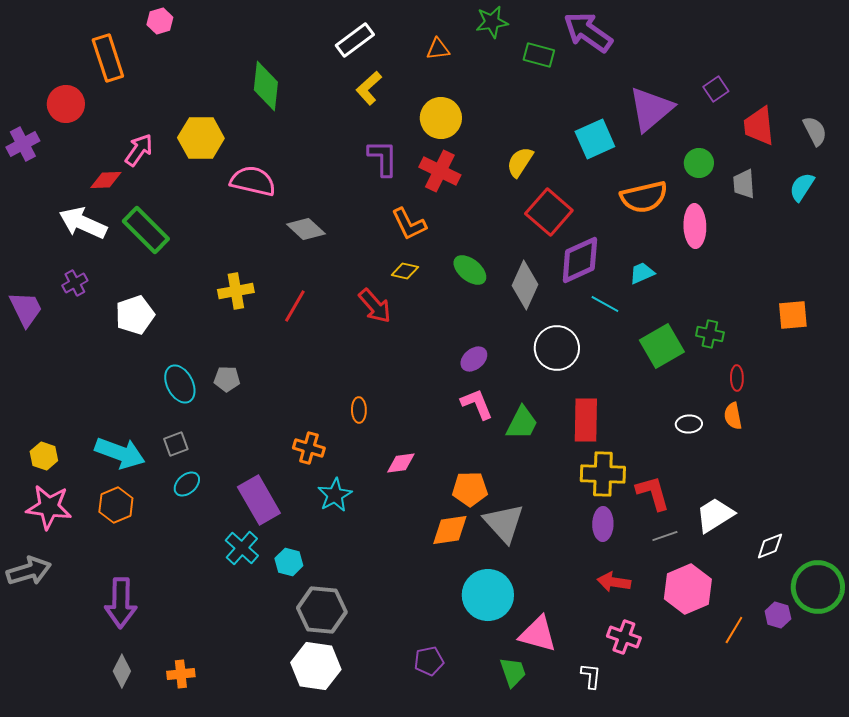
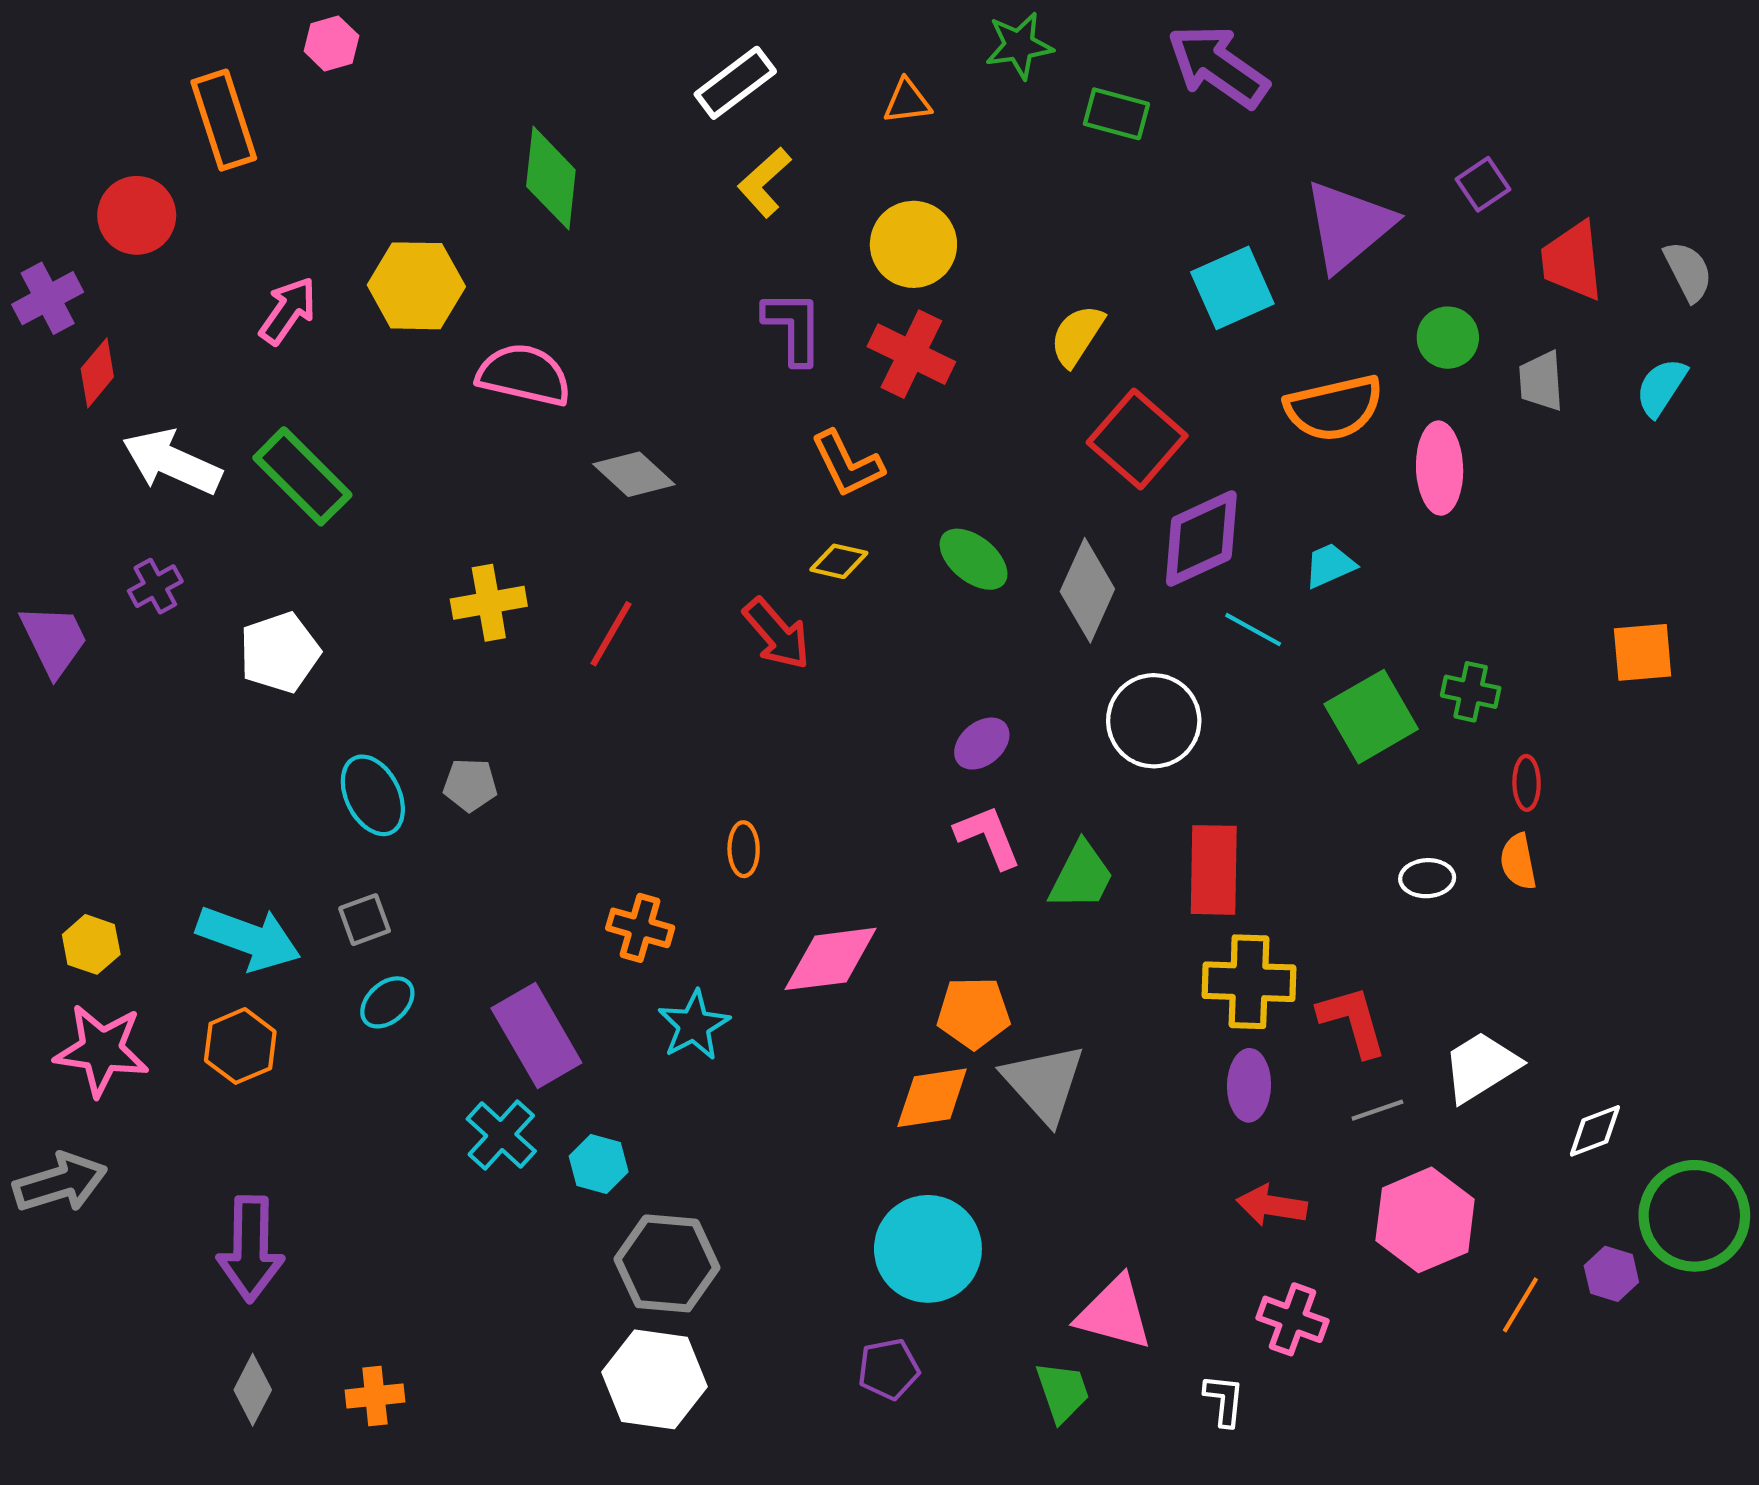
red diamond: (106, 180) -> (97, 373), moved, turned -48
pink diamond: (401, 463) -> (831, 959), size x1.6
cyan circle: (488, 595) -> (928, 1249), moved

